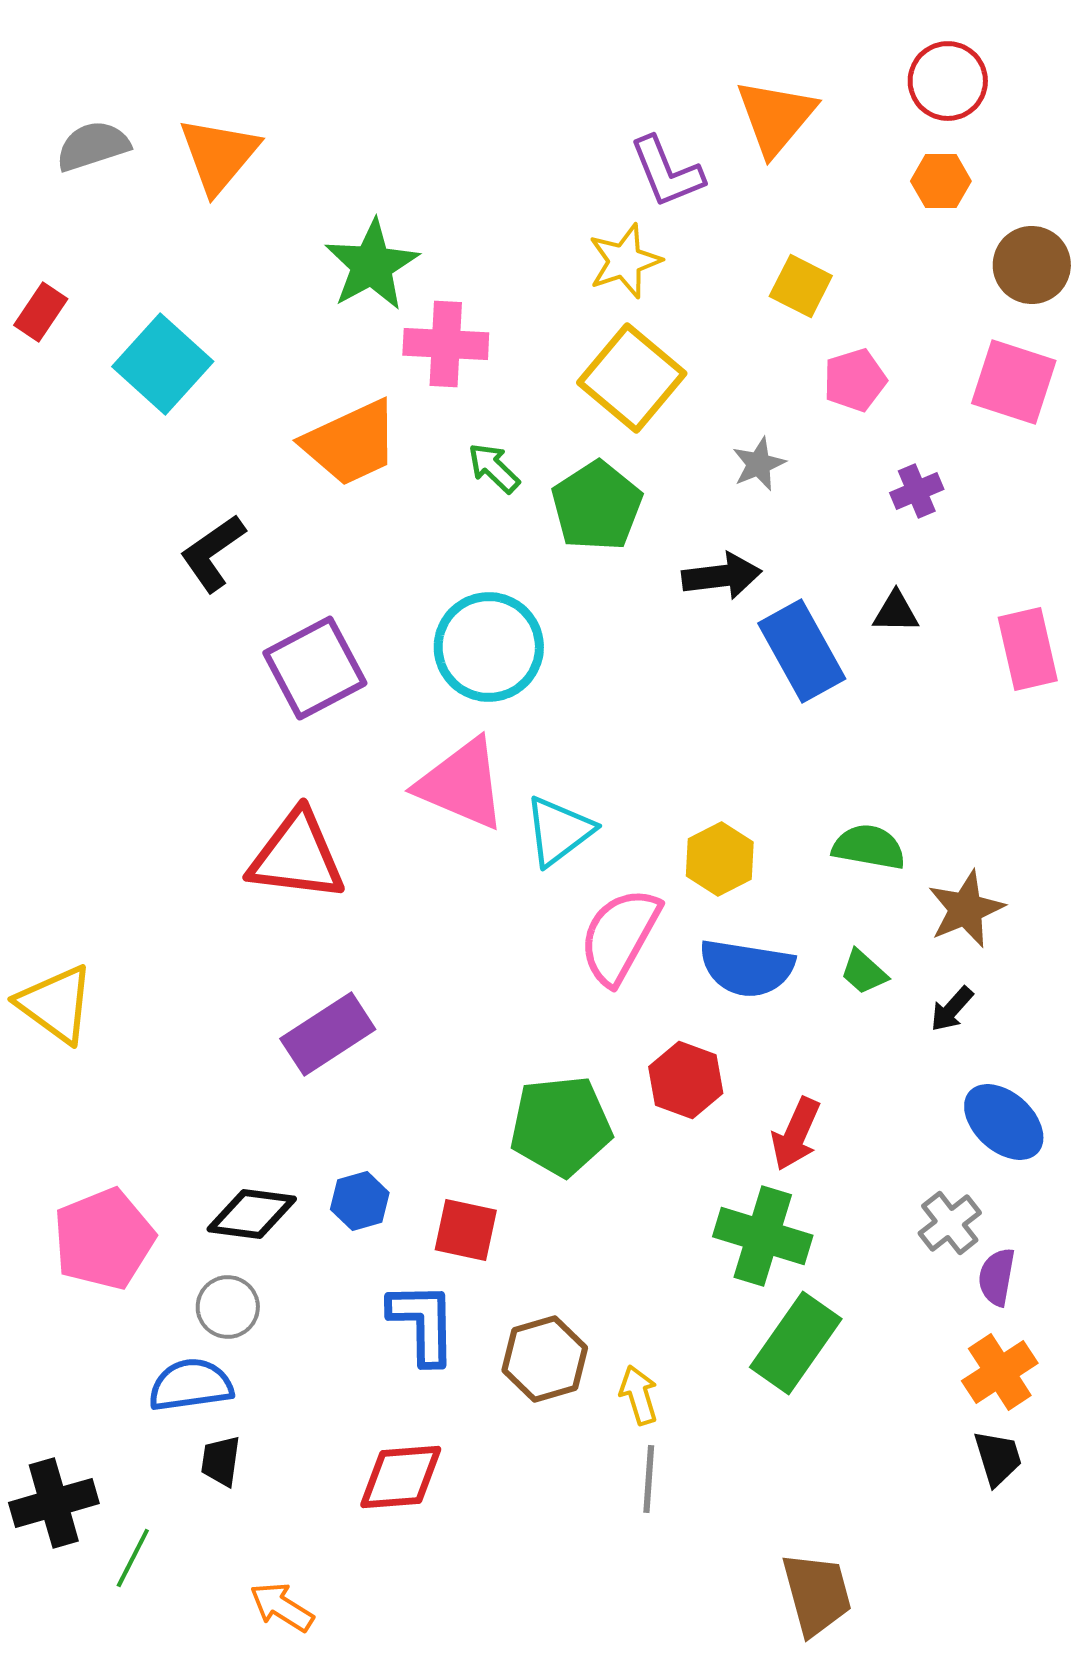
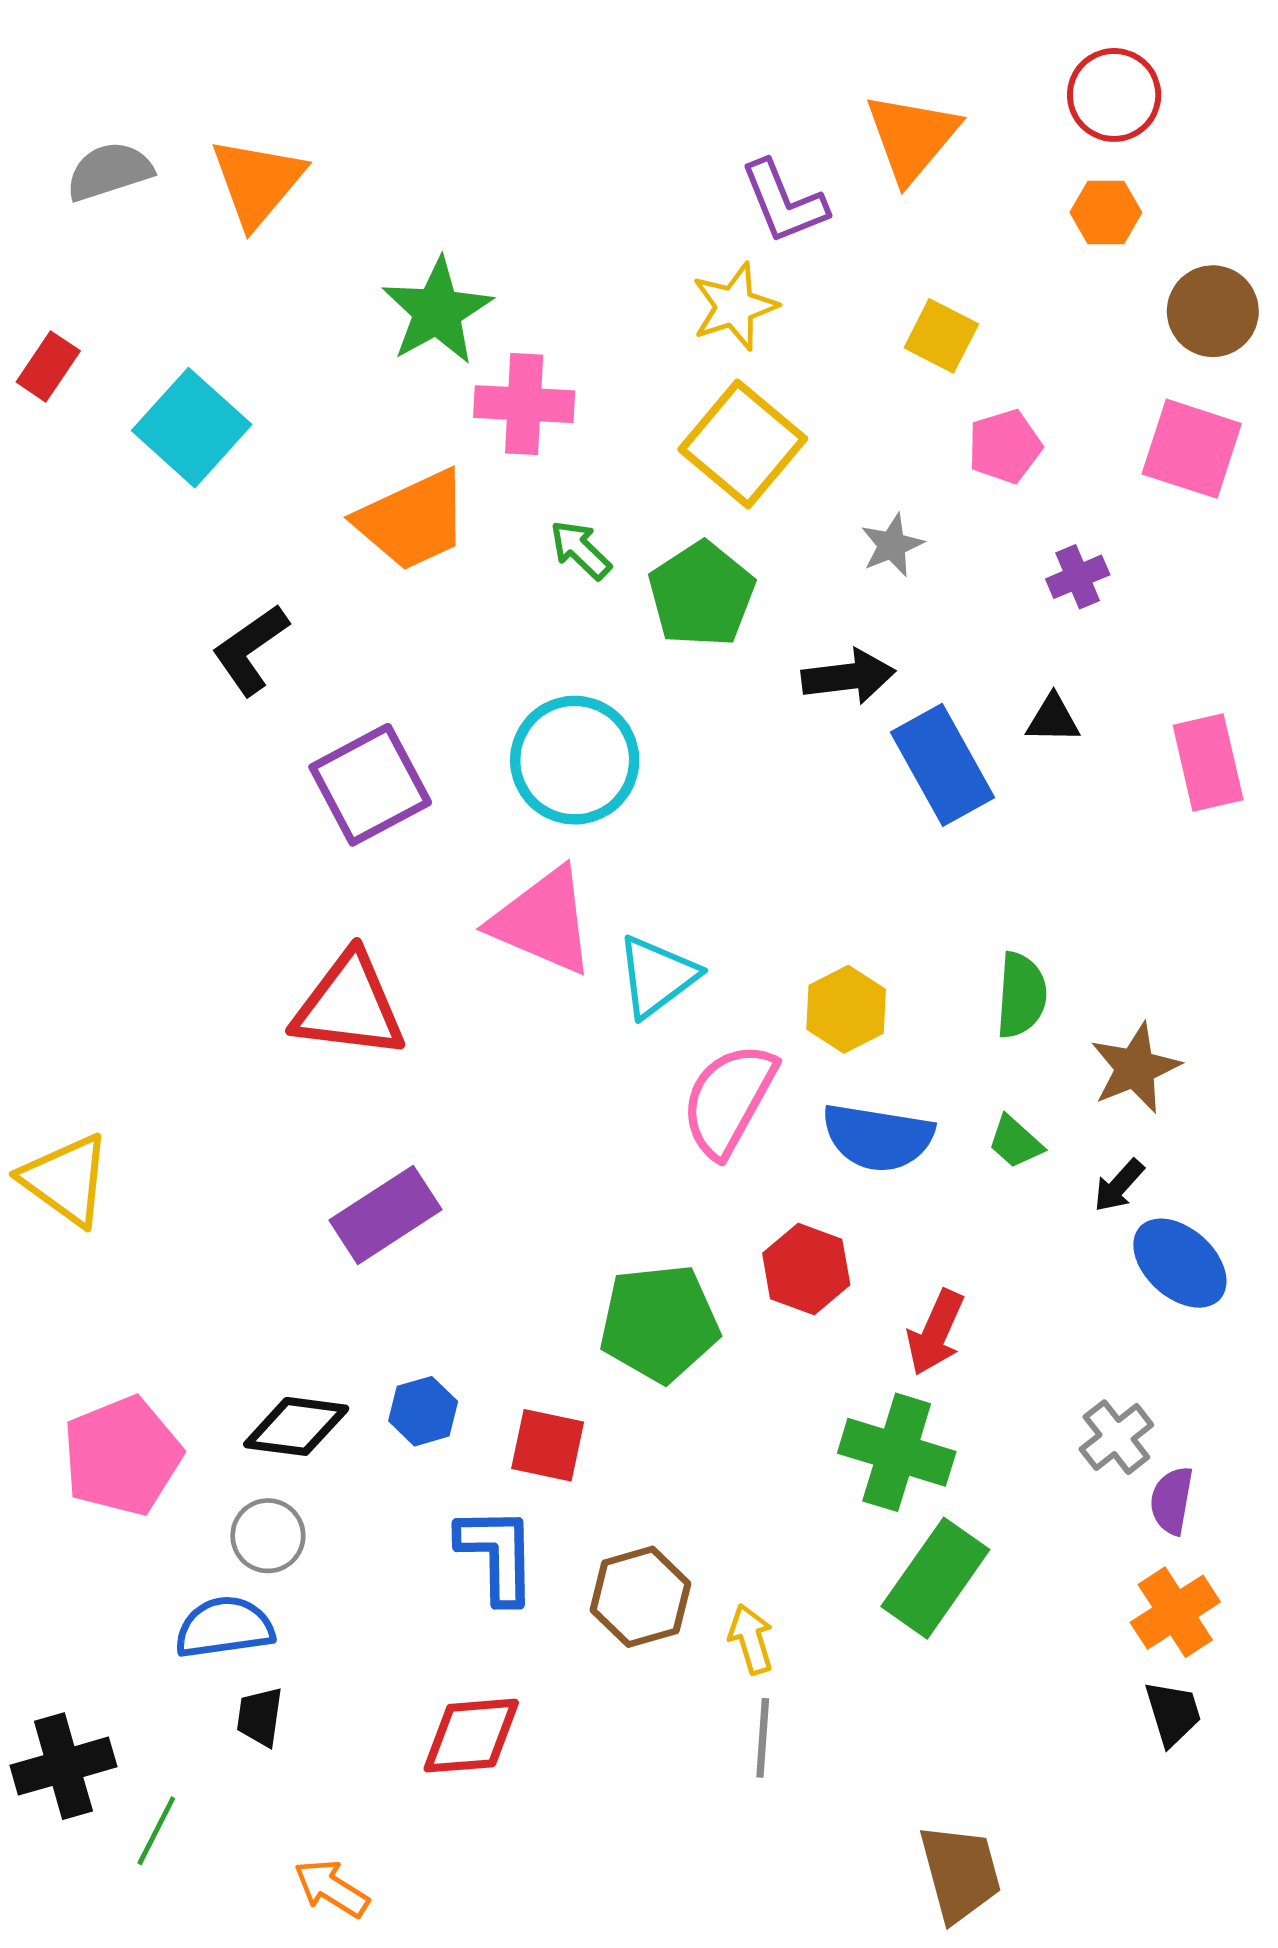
green semicircle: (869, 847) -> (1021, 995), turned 84
blue ellipse: (1004, 1122) -> (1180, 1263), moved

